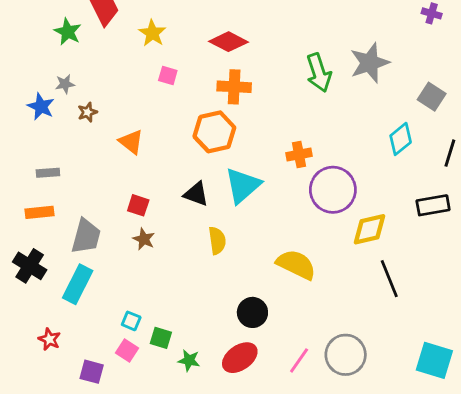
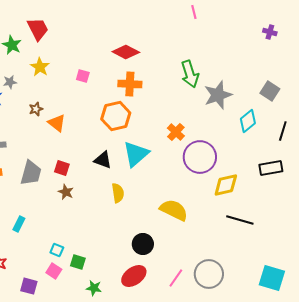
yellow star: (152, 33) -> (40, 67), moved
gray star: (370, 63) -> (218, 95), moved
brown star: (87, 112) -> (36, 109), moved
orange cross: (299, 154) -> (176, 132), turned -36
gray trapezoid: (86, 236) -> (31, 173), moved
black line: (389, 279) -> (240, 220), turned -52
cyan rectangle: (78, 284) -> (19, 224), size x0.6
green star: (189, 360) -> (94, 288), moved

